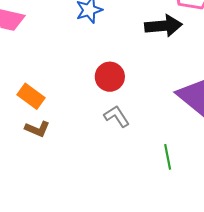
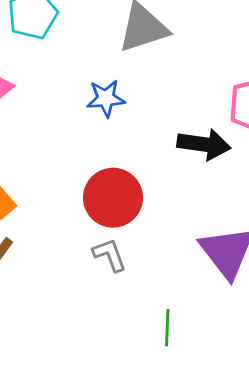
red circle: (110, 77) -> (113, 198), size x1.4

